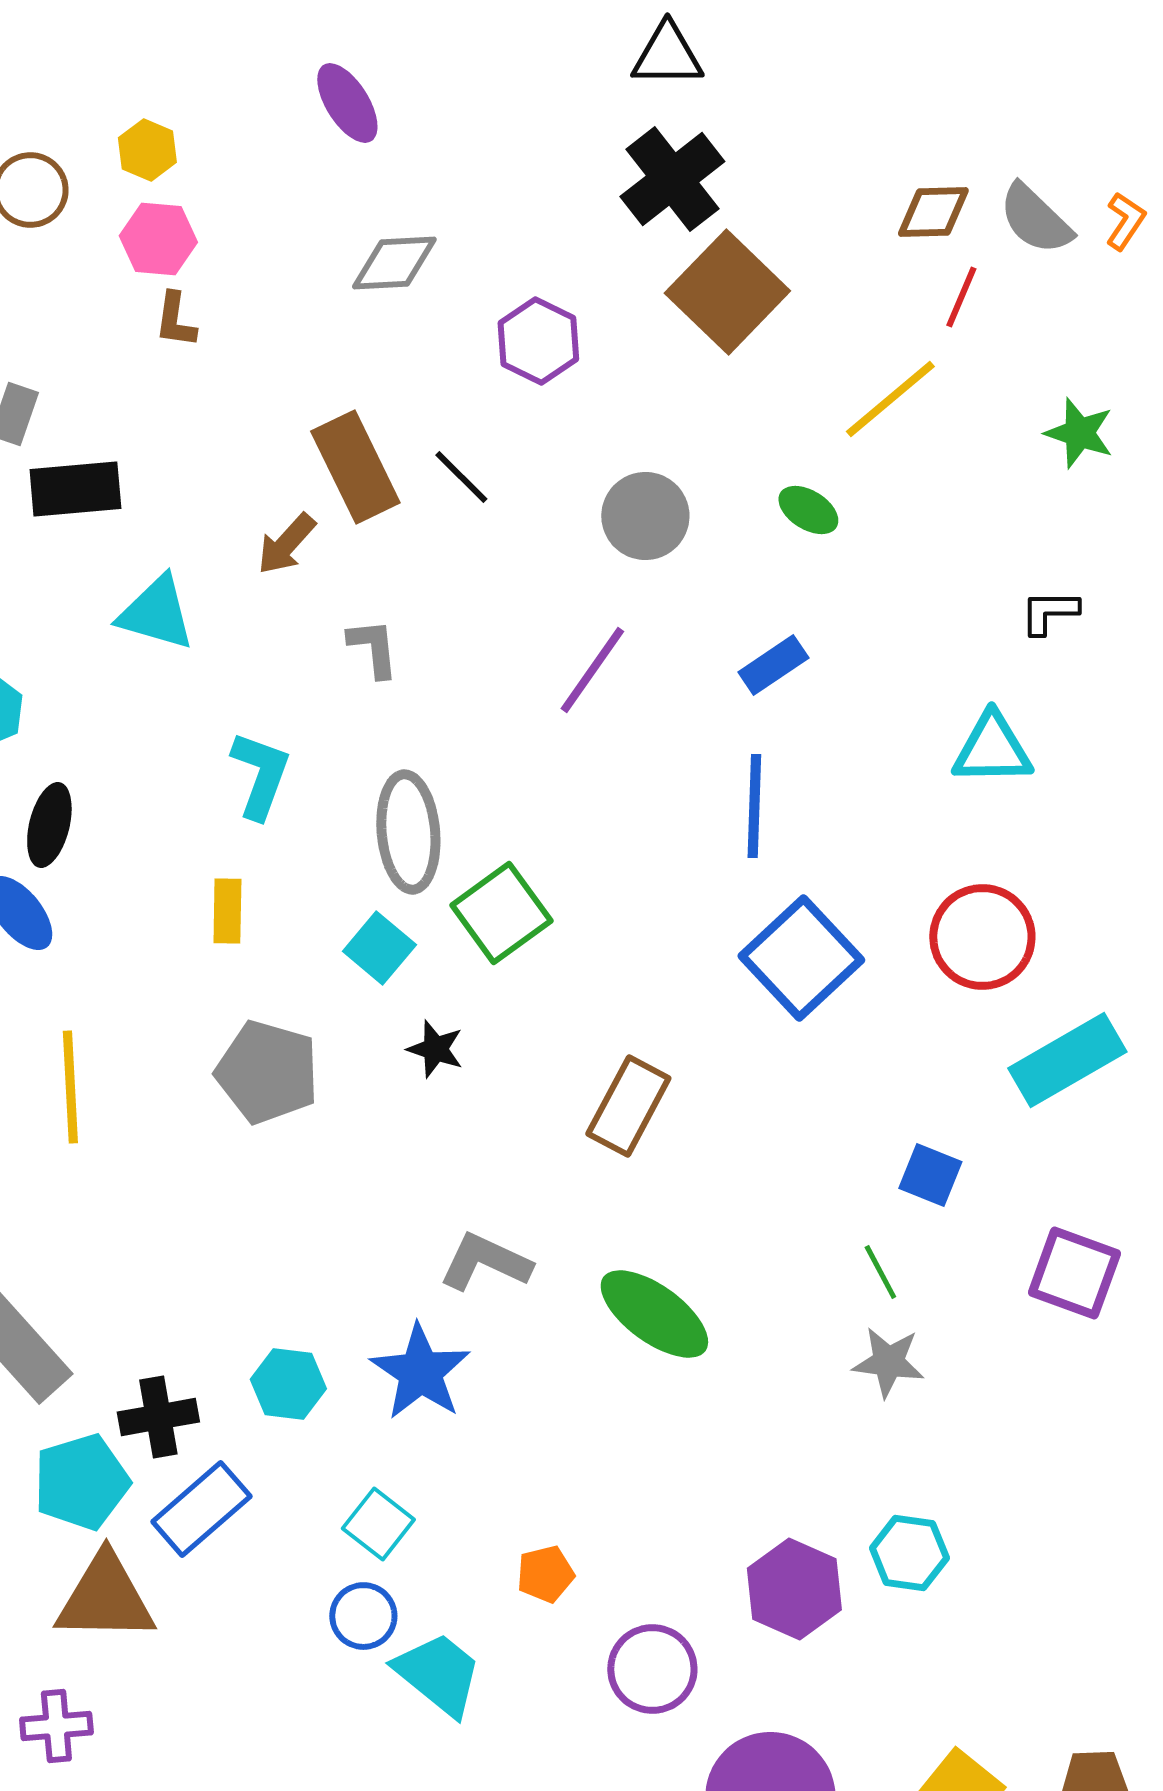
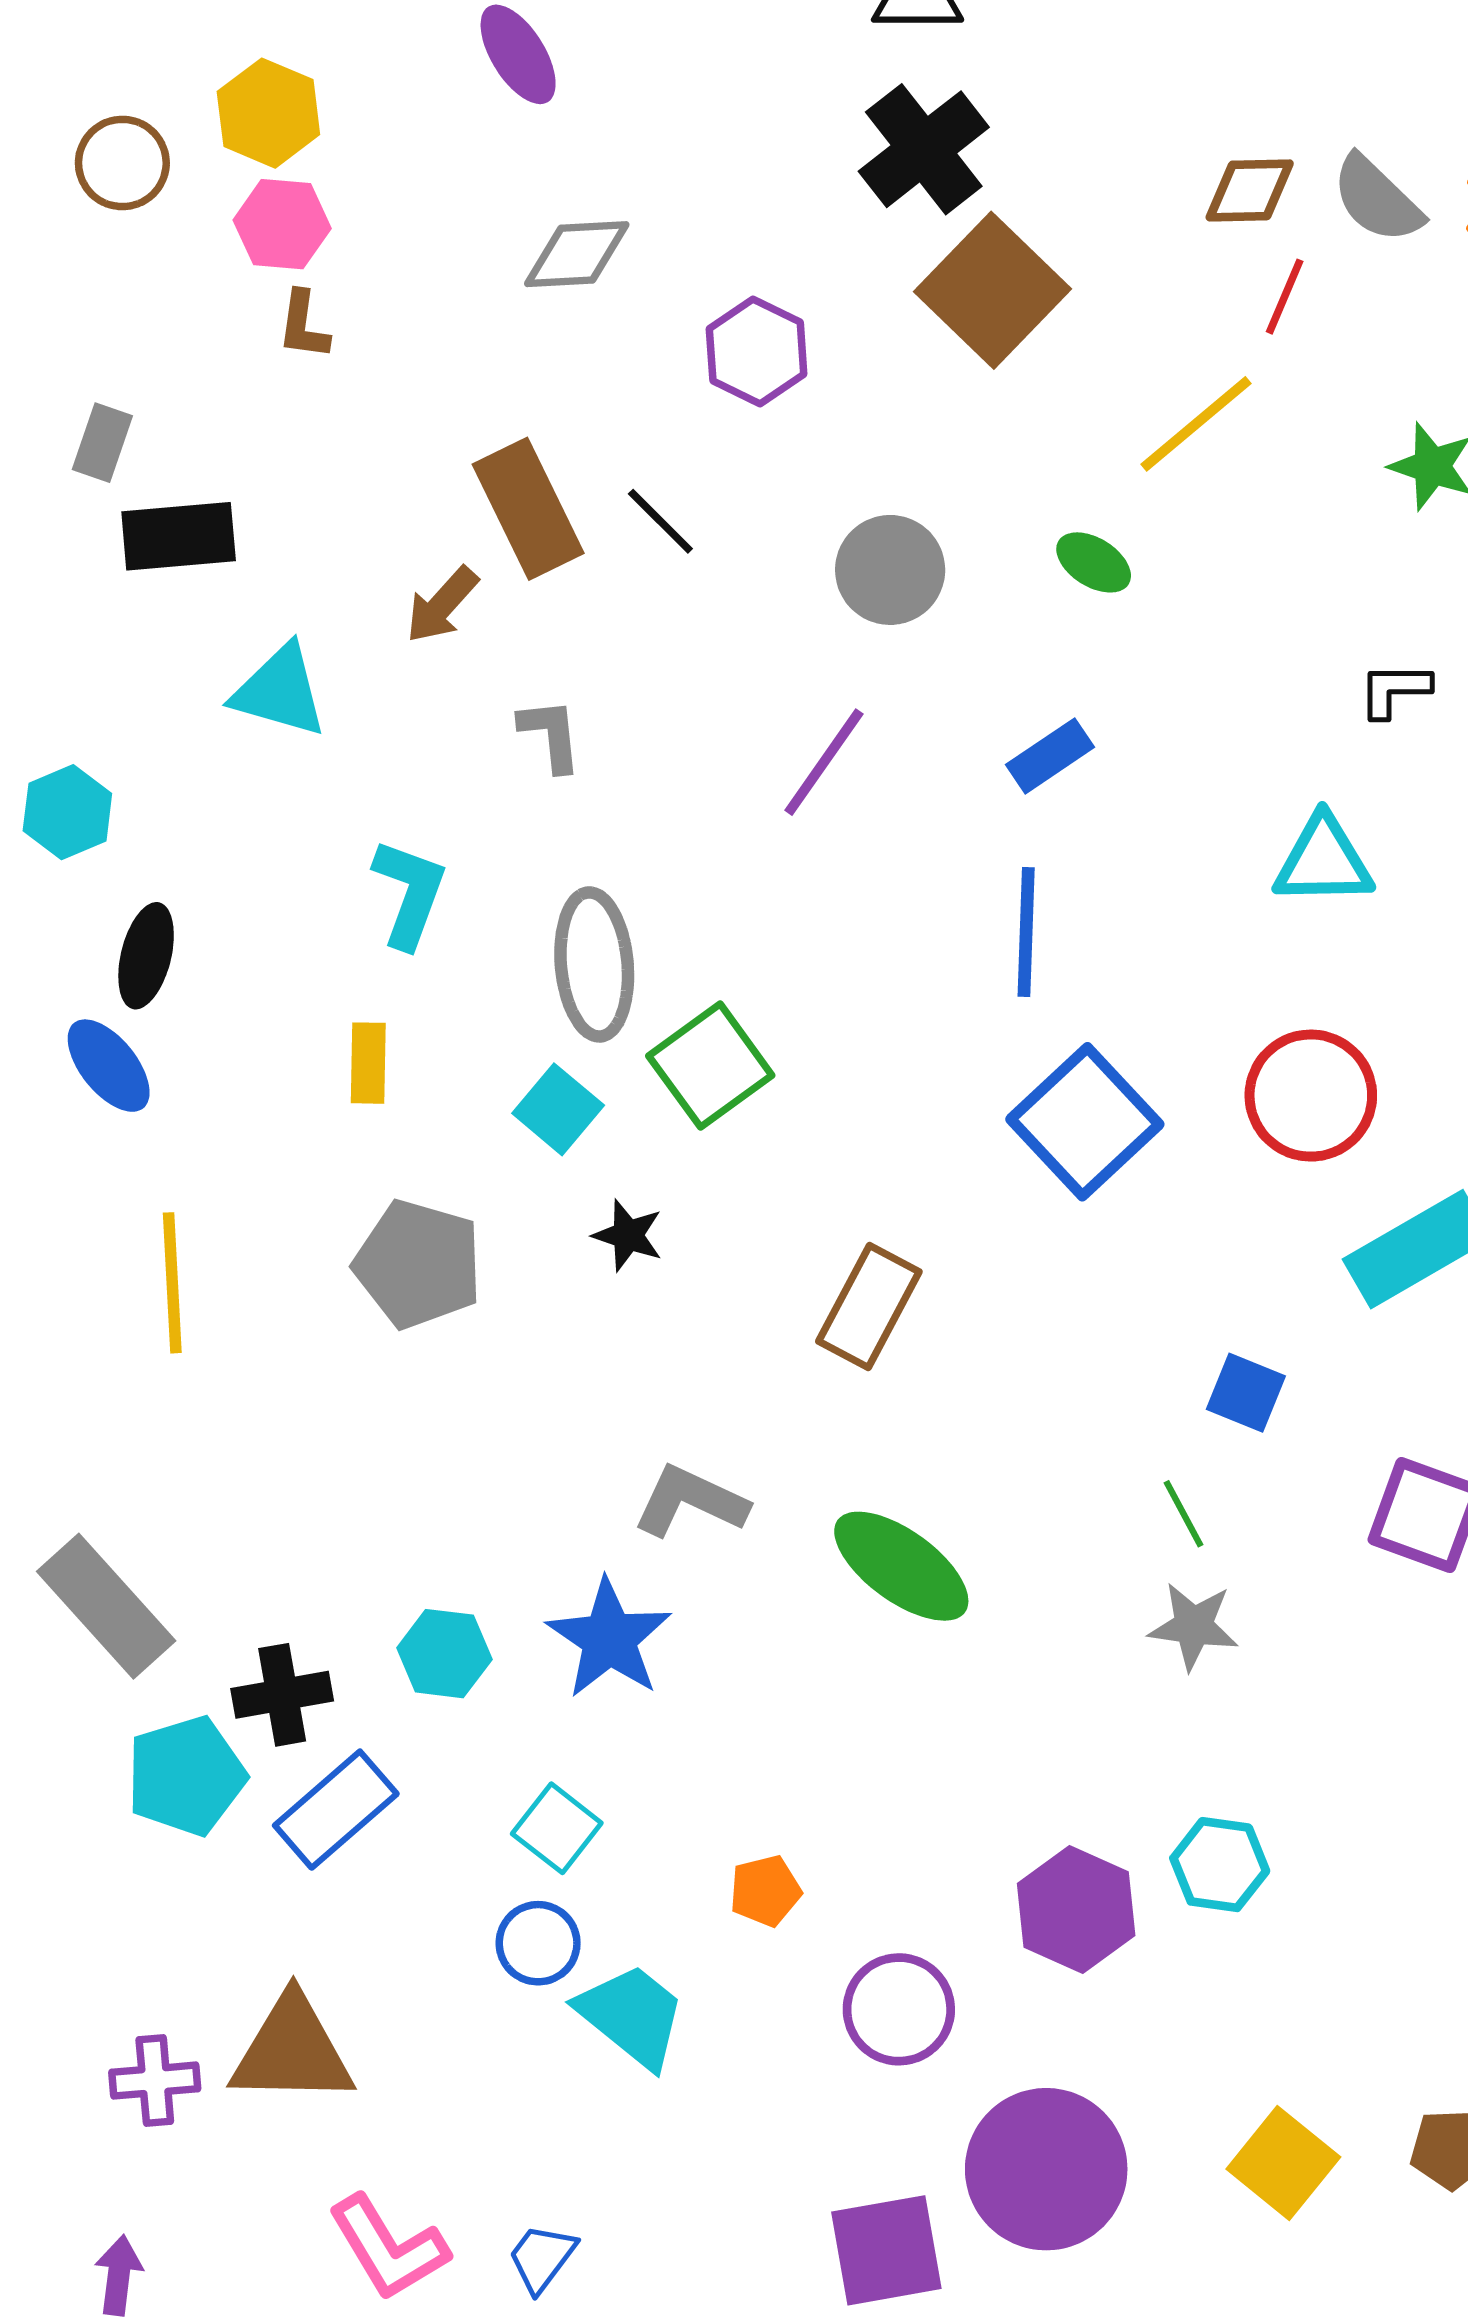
yellow hexagon: (147, 150) -> (268, 113), size x1.4
brown triangle: (105, 1598) -> (292, 2051), moved

